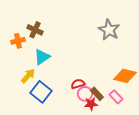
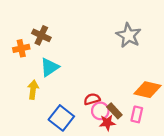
yellow arrow: (28, 76) -> (33, 90), turned -35
blue square: (41, 92) -> (61, 118), moved
pink rectangle: (116, 97) -> (137, 114), turned 56

